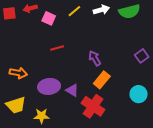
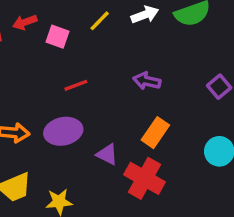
purple arrow: (95, 58) -> (147, 81), moved, turned -42
purple ellipse: (49, 86) -> (63, 131), moved

